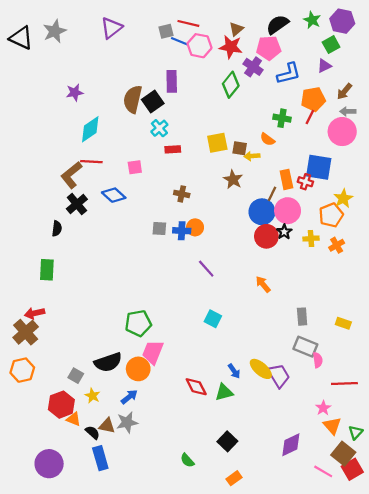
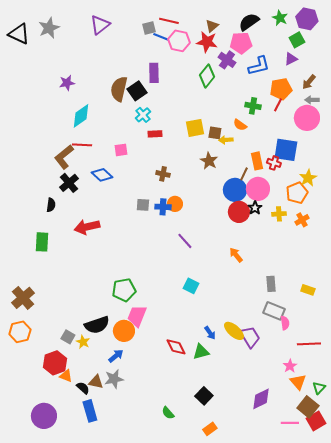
red arrow: (35, 313) -> (87, 227), moved, size x1.4
yellow star: (93, 396) -> (83, 342), moved
pink line: (323, 471) -> (290, 423), turned -30

